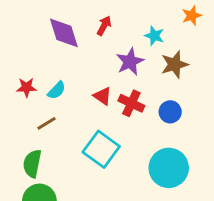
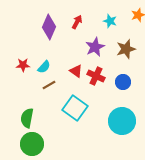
purple diamond: (64, 33) -> (49, 27), turned 40
cyan star: (154, 36) -> (110, 21), moved
brown line: (47, 123) -> (49, 85), moved

